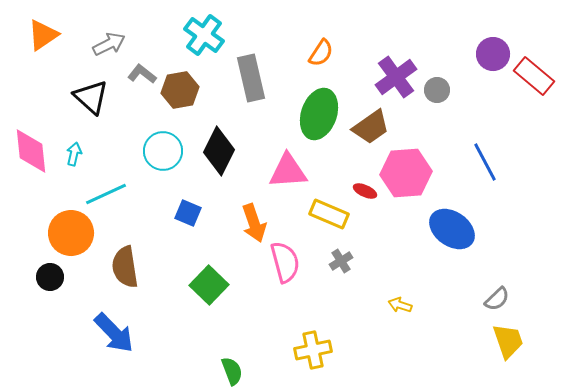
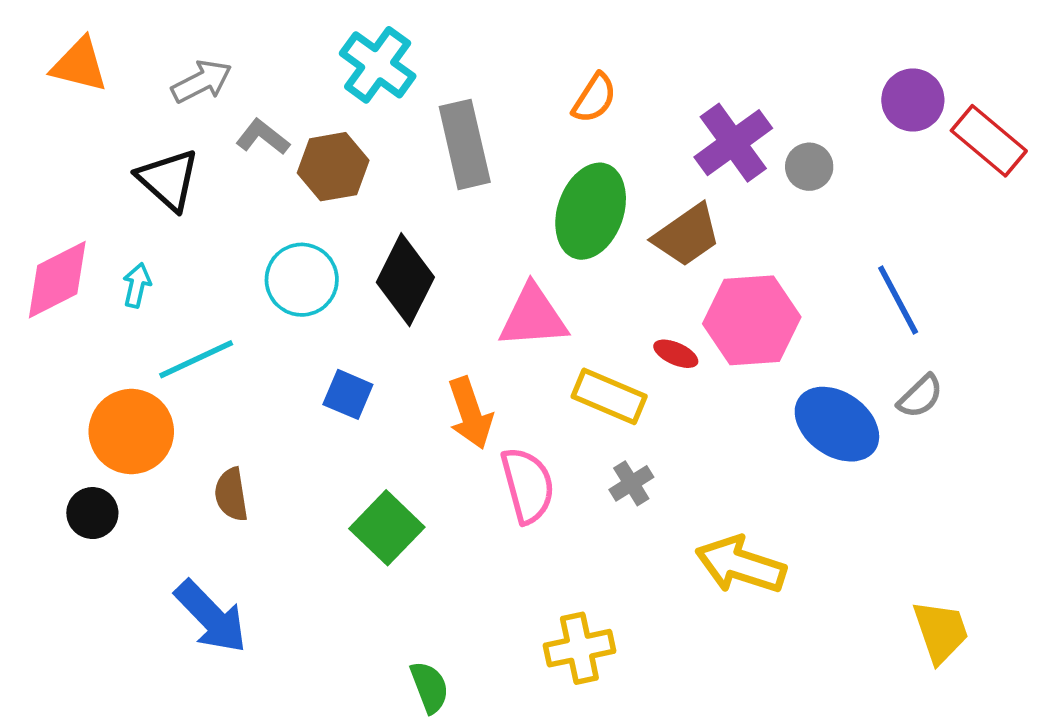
orange triangle: (43, 35) -> (79, 65), turned 48
pink diamond: (31, 151) -> (57, 280), turned 69
brown semicircle: (125, 267) -> (231, 494), size x0.7
gray semicircle: (497, 299) -> (920, 396), moved
yellow arrow: (400, 305) -> (741, 565), size x2.0

